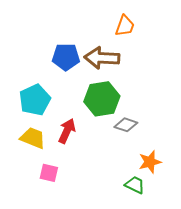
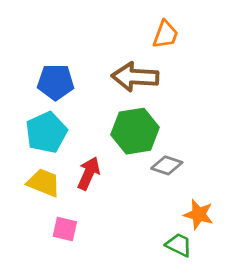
blue pentagon: (66, 57) -> (56, 82), moved
orange star: (150, 162) -> (199, 214), turned 30

